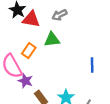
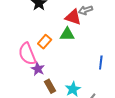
gray arrow: (59, 15) -> (86, 10), moved
red triangle: (31, 19) -> (73, 17), moved

